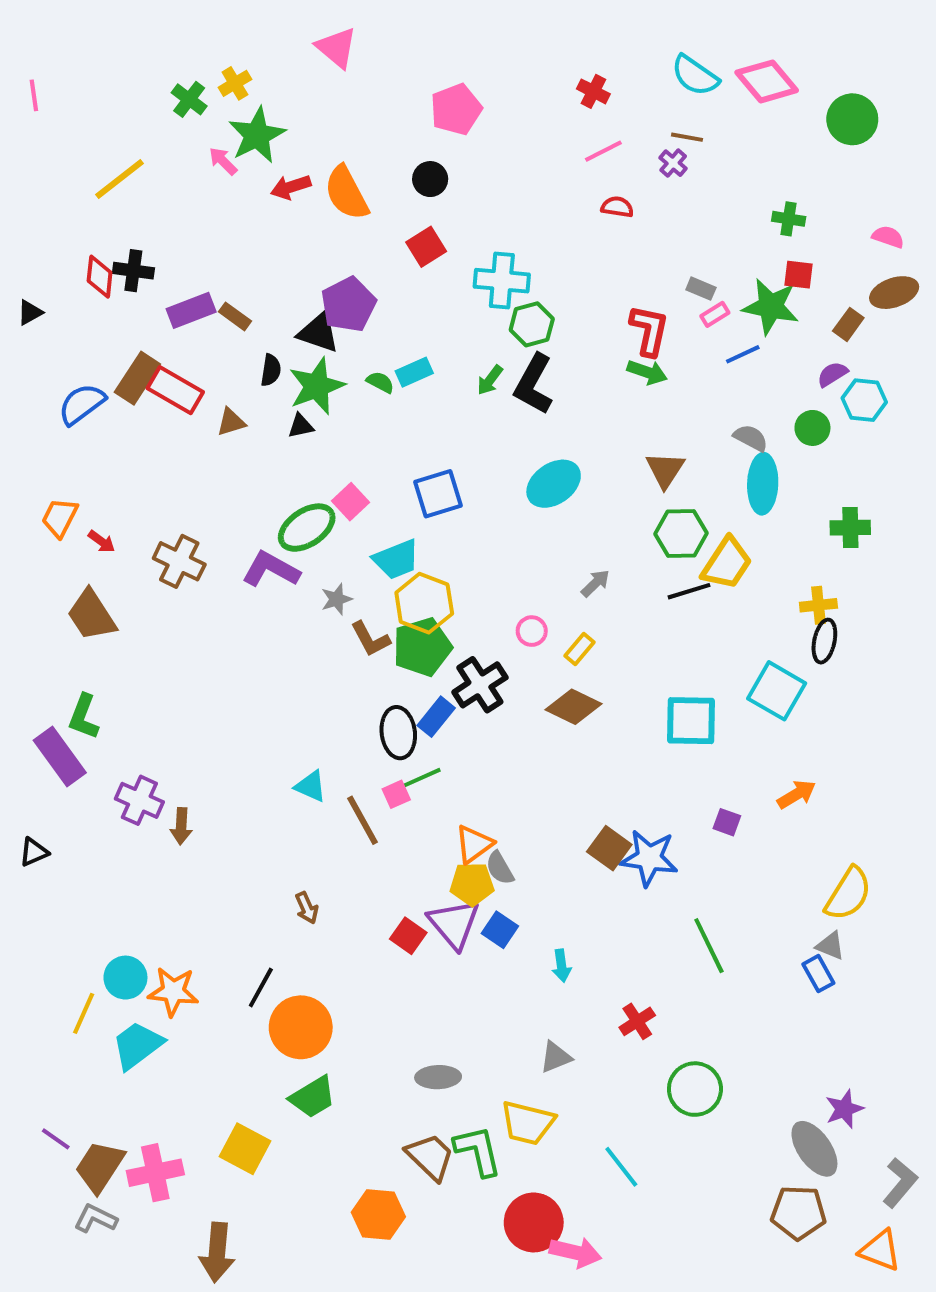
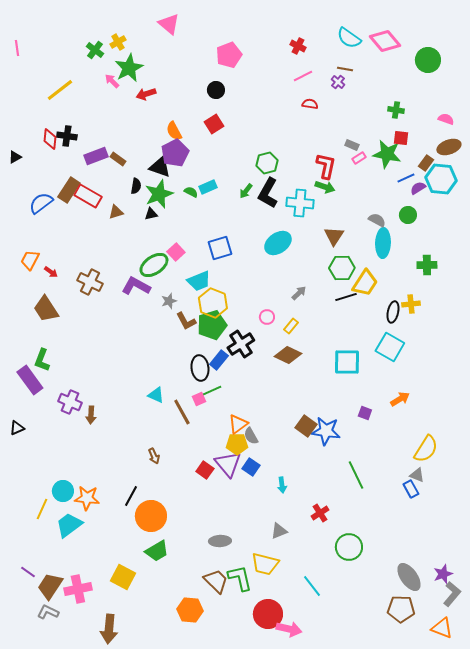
orange semicircle: (346, 193) -> (174, 131), moved, size x0.7
cyan cross: (502, 281) -> (300, 203), moved
blue line: (743, 354) -> (406, 178), moved
cyan hexagon: (864, 400) -> (441, 179), moved, size x1.4
black ellipse: (824, 641) -> (393, 312), moved
purple star: (844, 1109) -> (443, 574), moved

